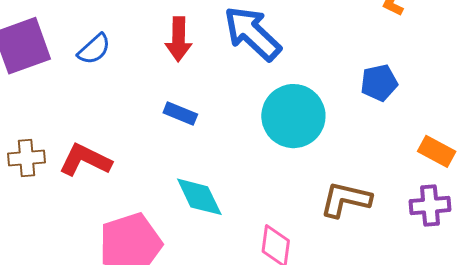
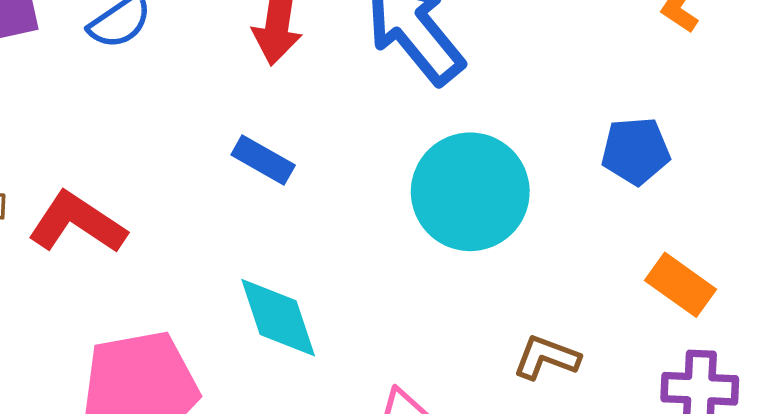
orange rectangle: (437, 151) -> (680, 285), moved
brown L-shape: (346, 199) -> (546, 357), size x0.7

